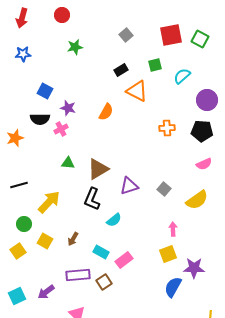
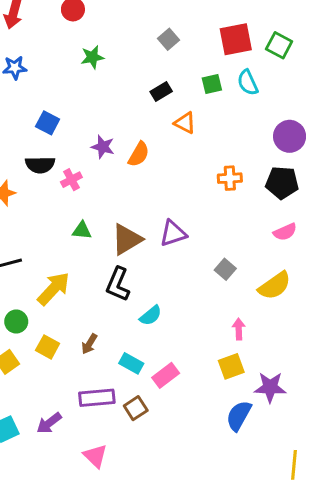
cyan semicircle: (182, 76) -> (248, 83), moved, turned -72
orange triangle: (137, 91) -> (185, 123), size x0.7
purple star: (68, 108) -> (103, 147), moved
purple triangle: (129, 186) -> (173, 233), moved

